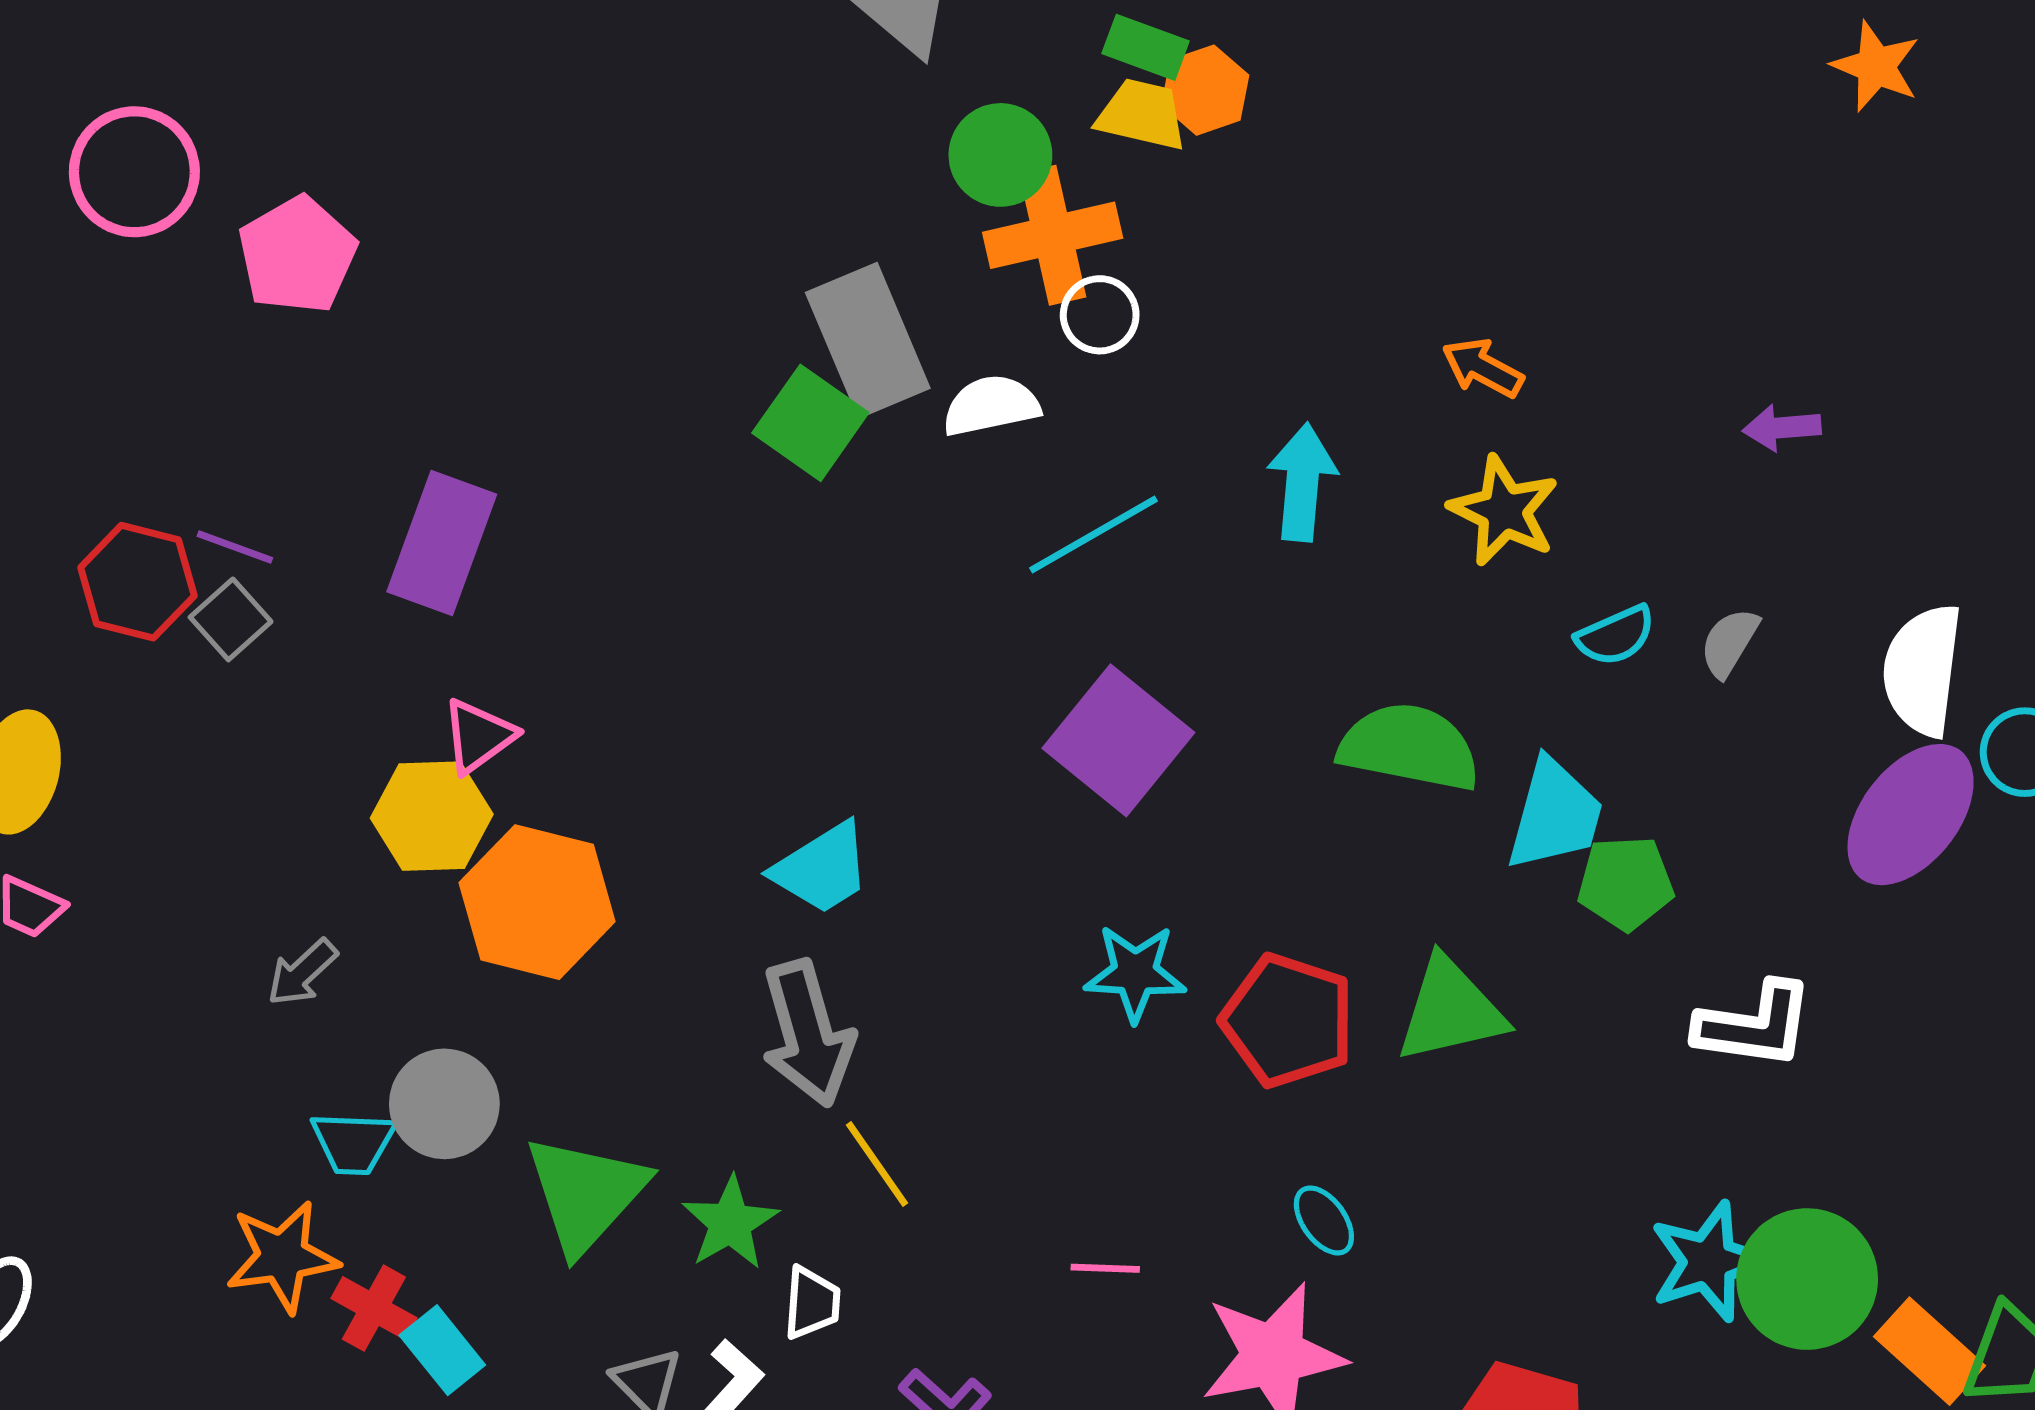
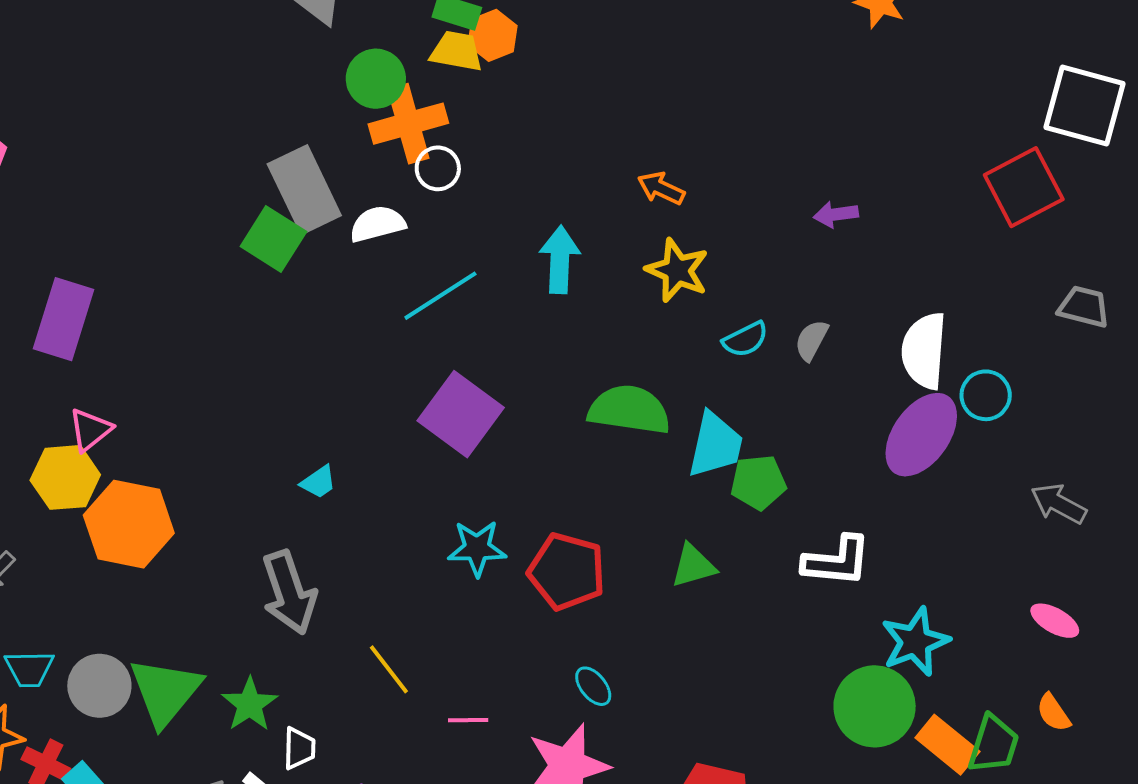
cyan trapezoid: (822, 868) -> (319, 482), moved, size x0.6
green triangle: (1451, 1010) -> (693, 566), moved, size x0.7
gray circle: (444, 1104) -> (99, 686), moved
yellow line: (877, 1164) -> (389, 669), moved
cyan star: (1708, 1262) -> (915, 642), moved

